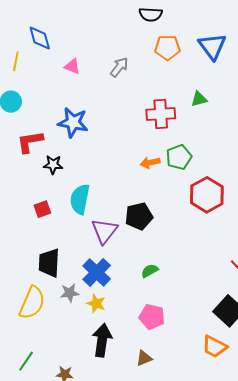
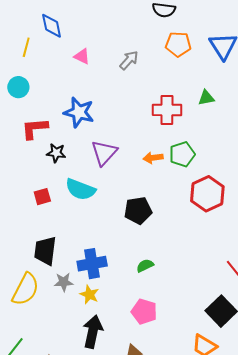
cyan semicircle: (80, 199) -> (80, 189), turned -84
purple triangle: (105, 231) -> (104, 153), moved
blue cross: (97, 272) -> (92, 264), turned 32

